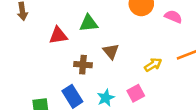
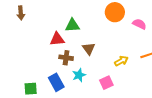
red triangle: (58, 35) -> (57, 39), moved
cyan star: (106, 98) -> (79, 75), moved

